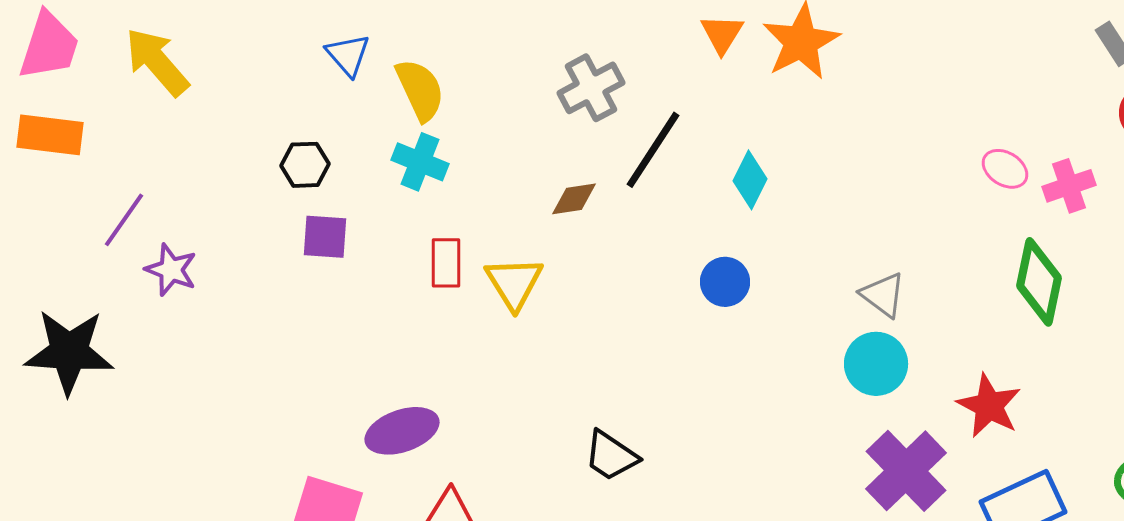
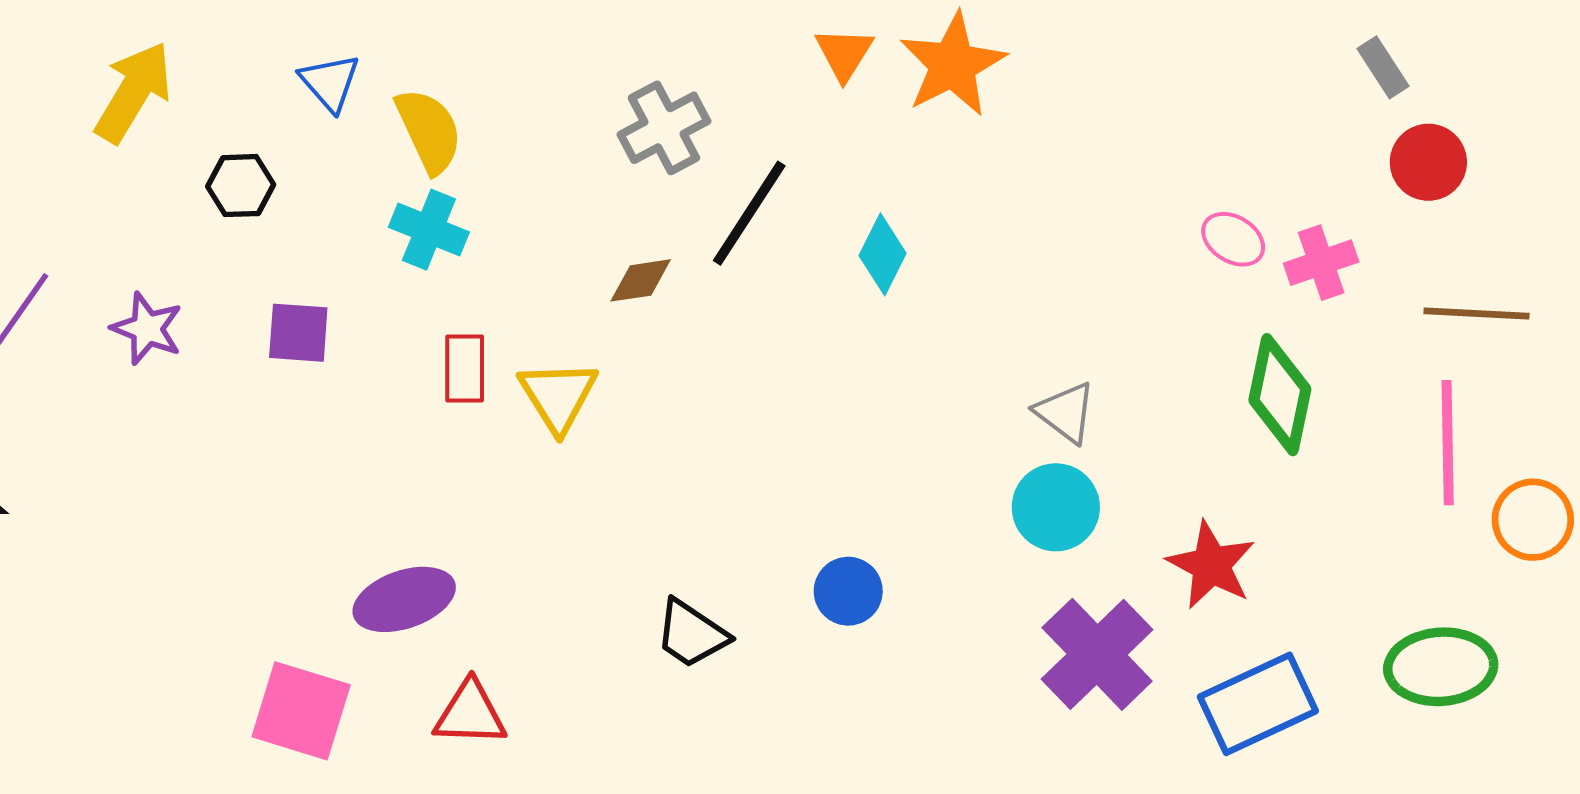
yellow arrow: (157, 62) -> (133, 92), moved, turned 72
black hexagon: (305, 165) -> (241, 186), moved
purple star: (171, 270) -> (147, 329), moved
blue circle: (725, 282) -> (848, 591), moved

